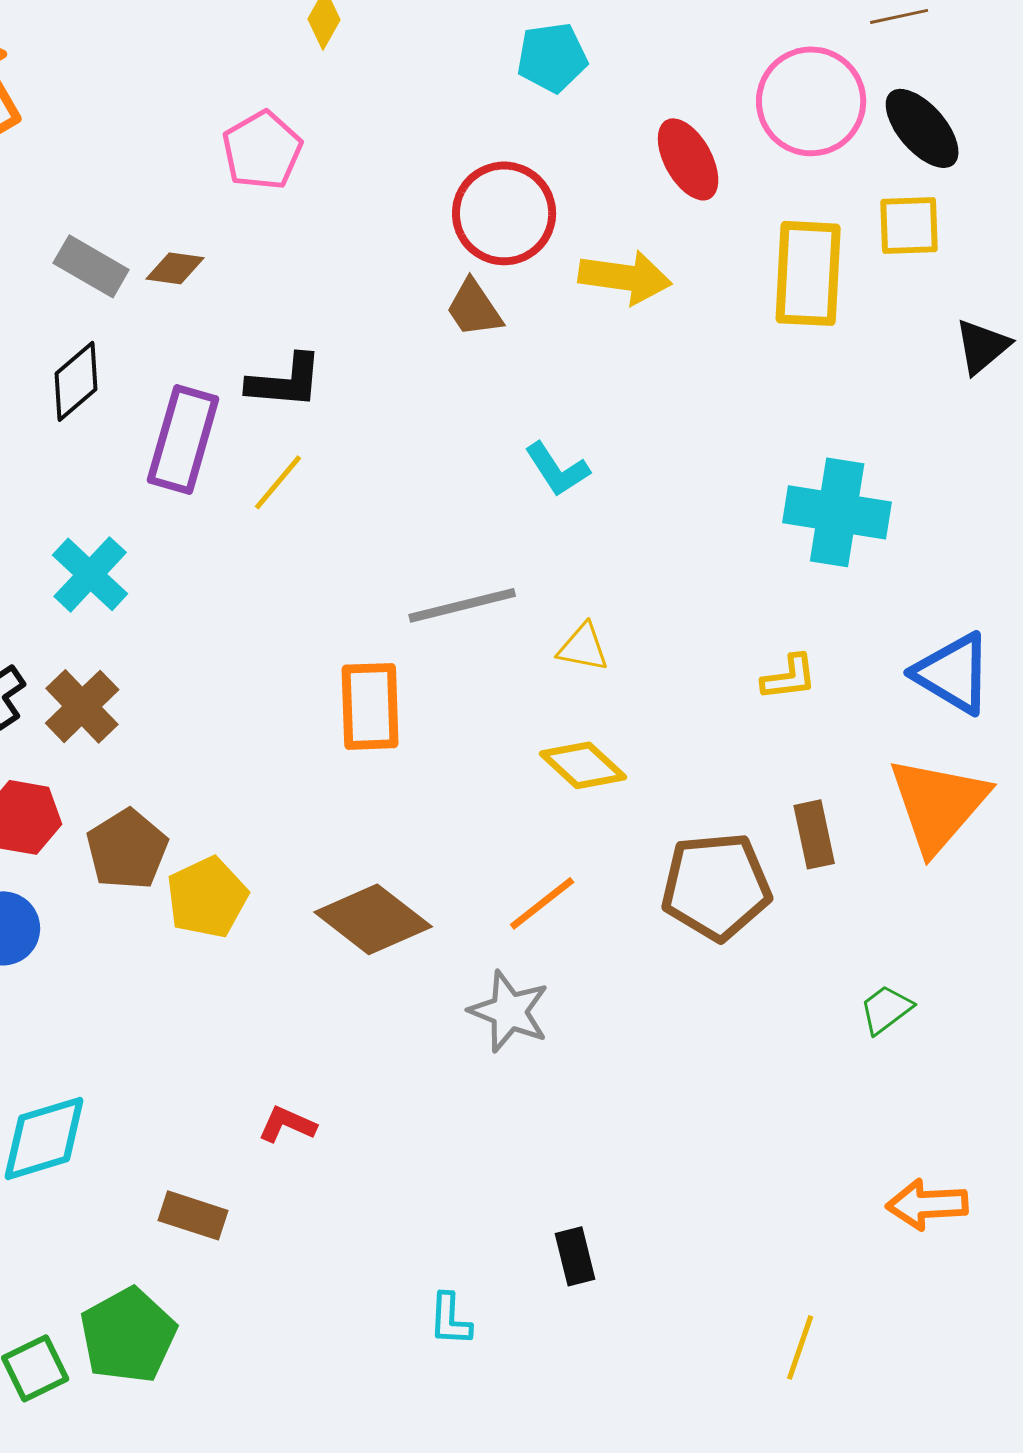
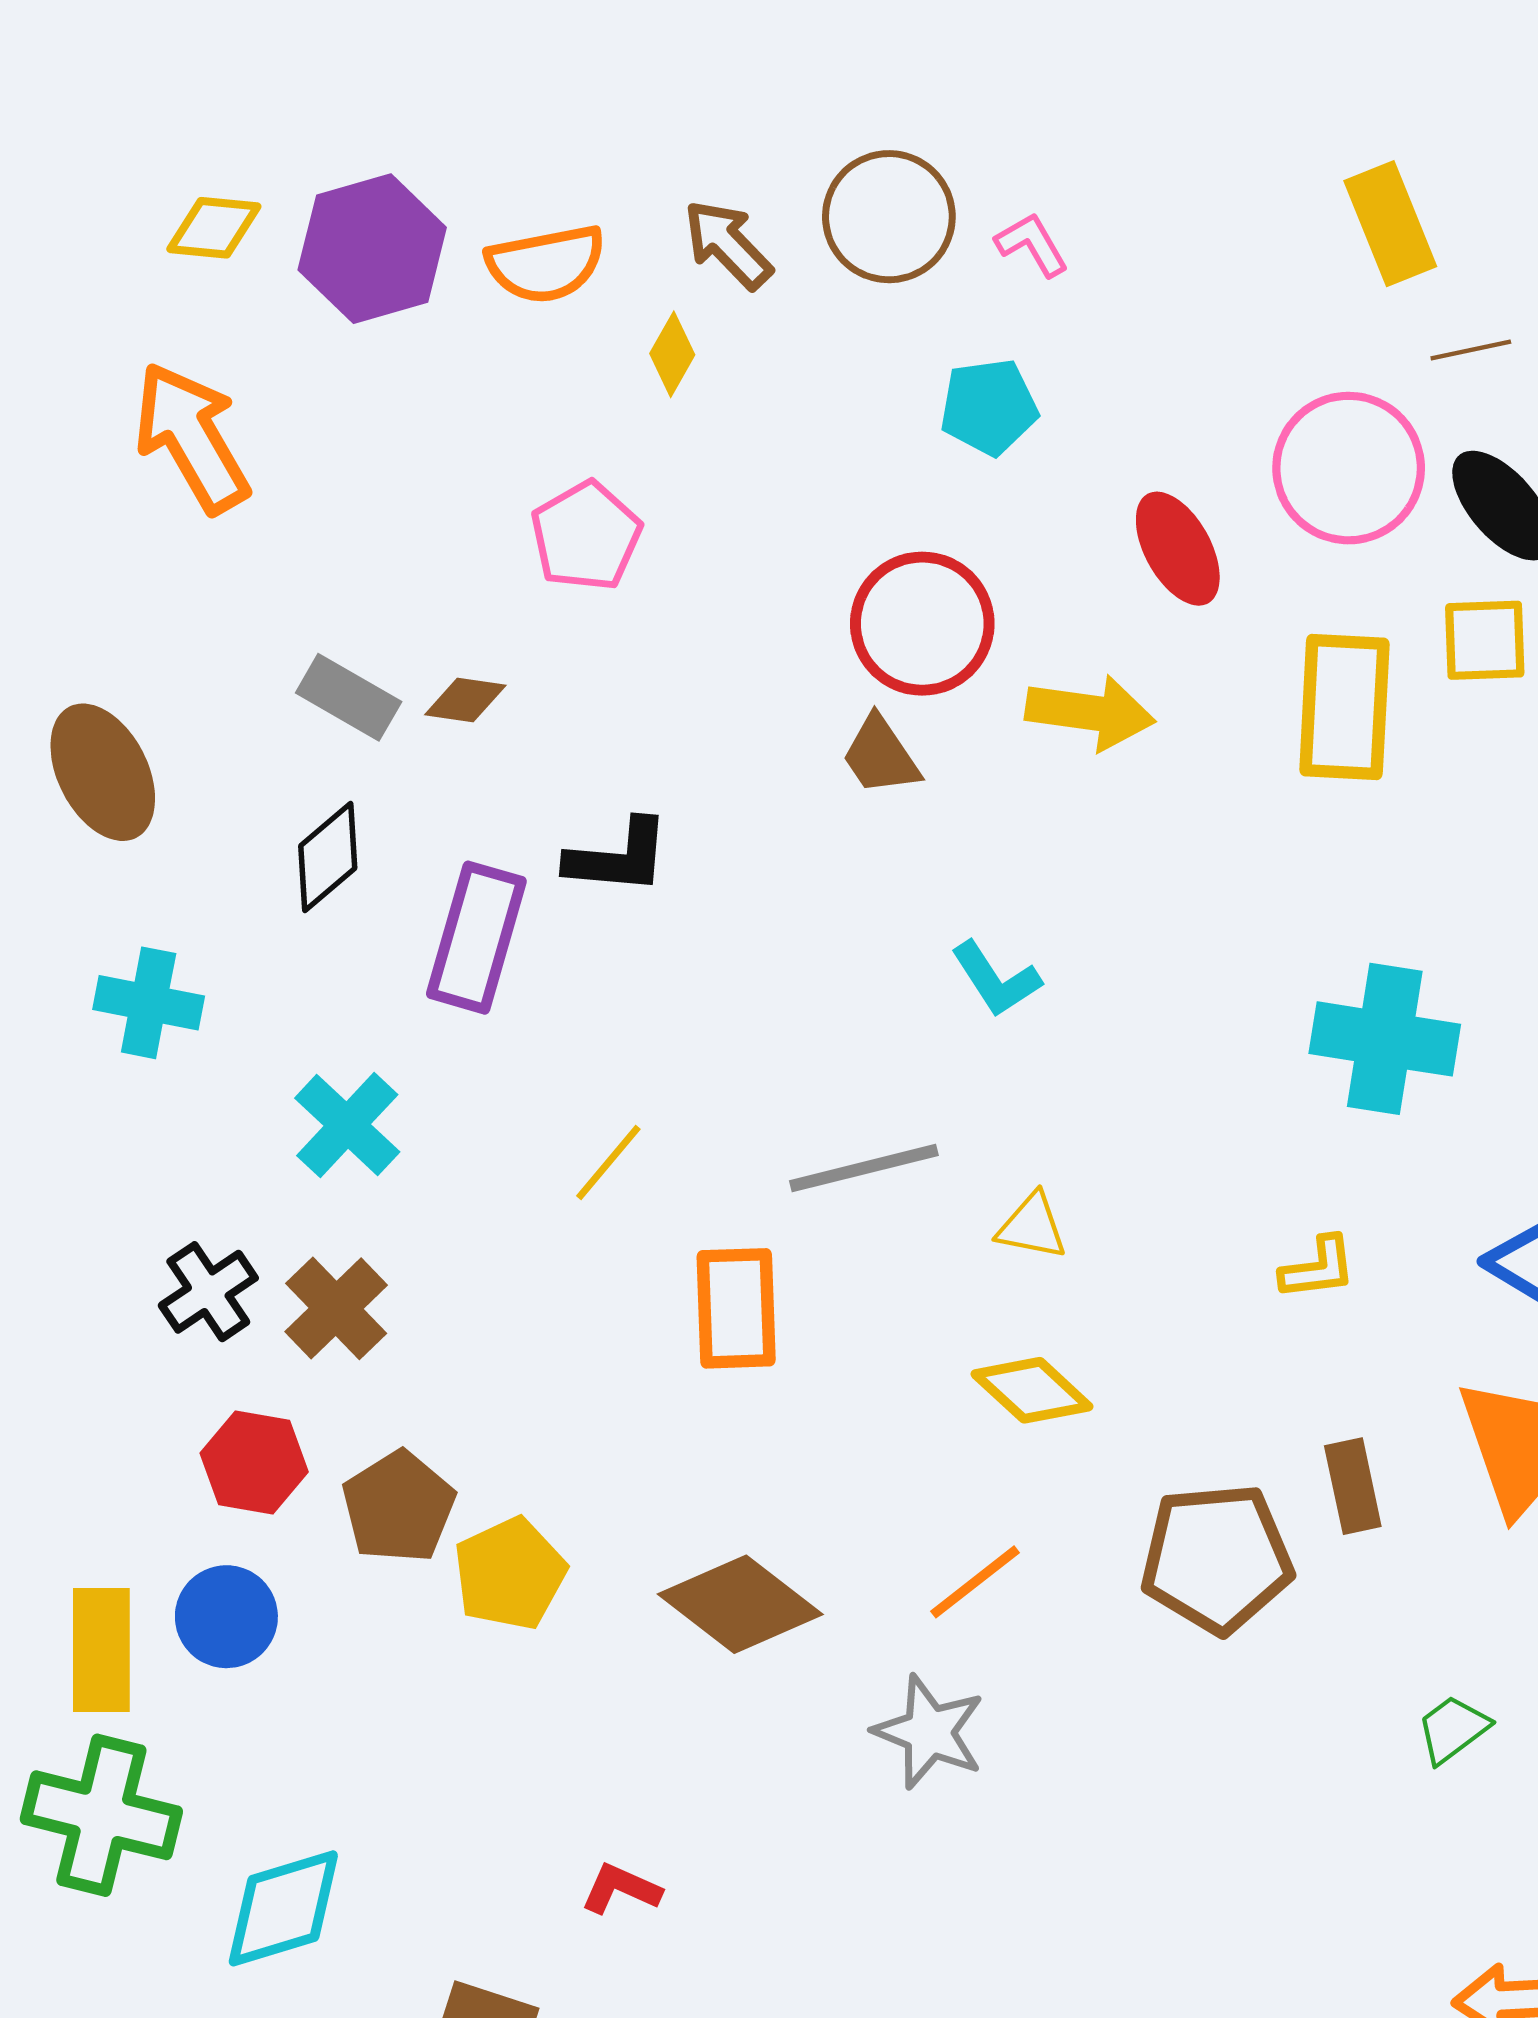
yellow line: (278, 482) -> (608, 1163), moved

